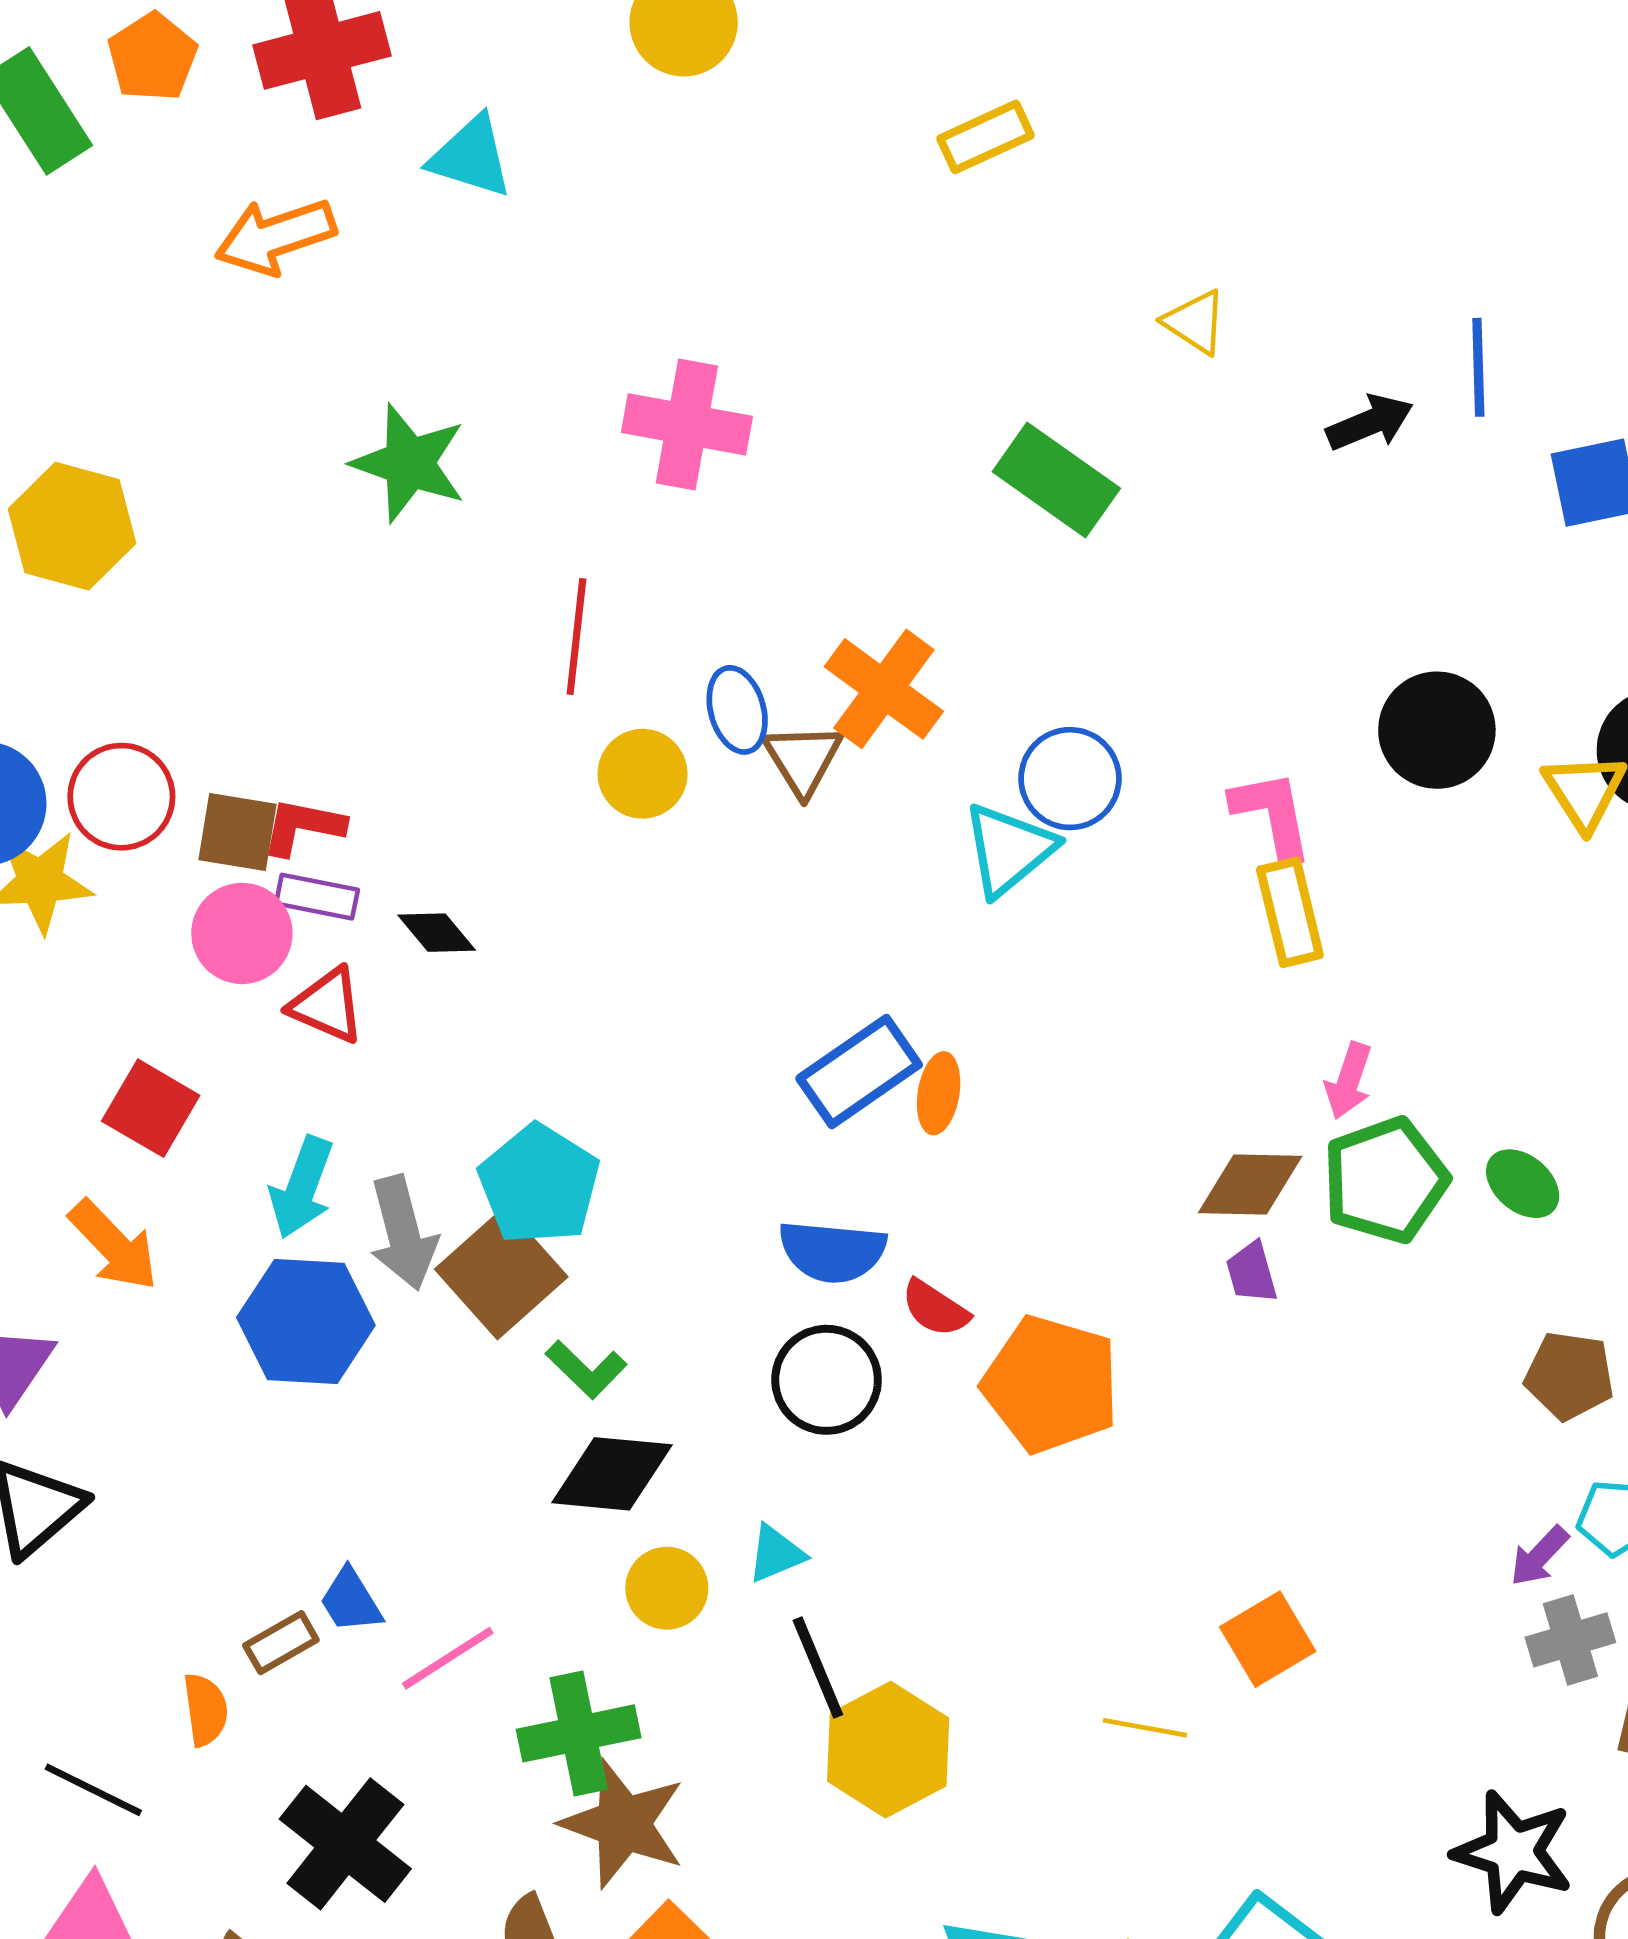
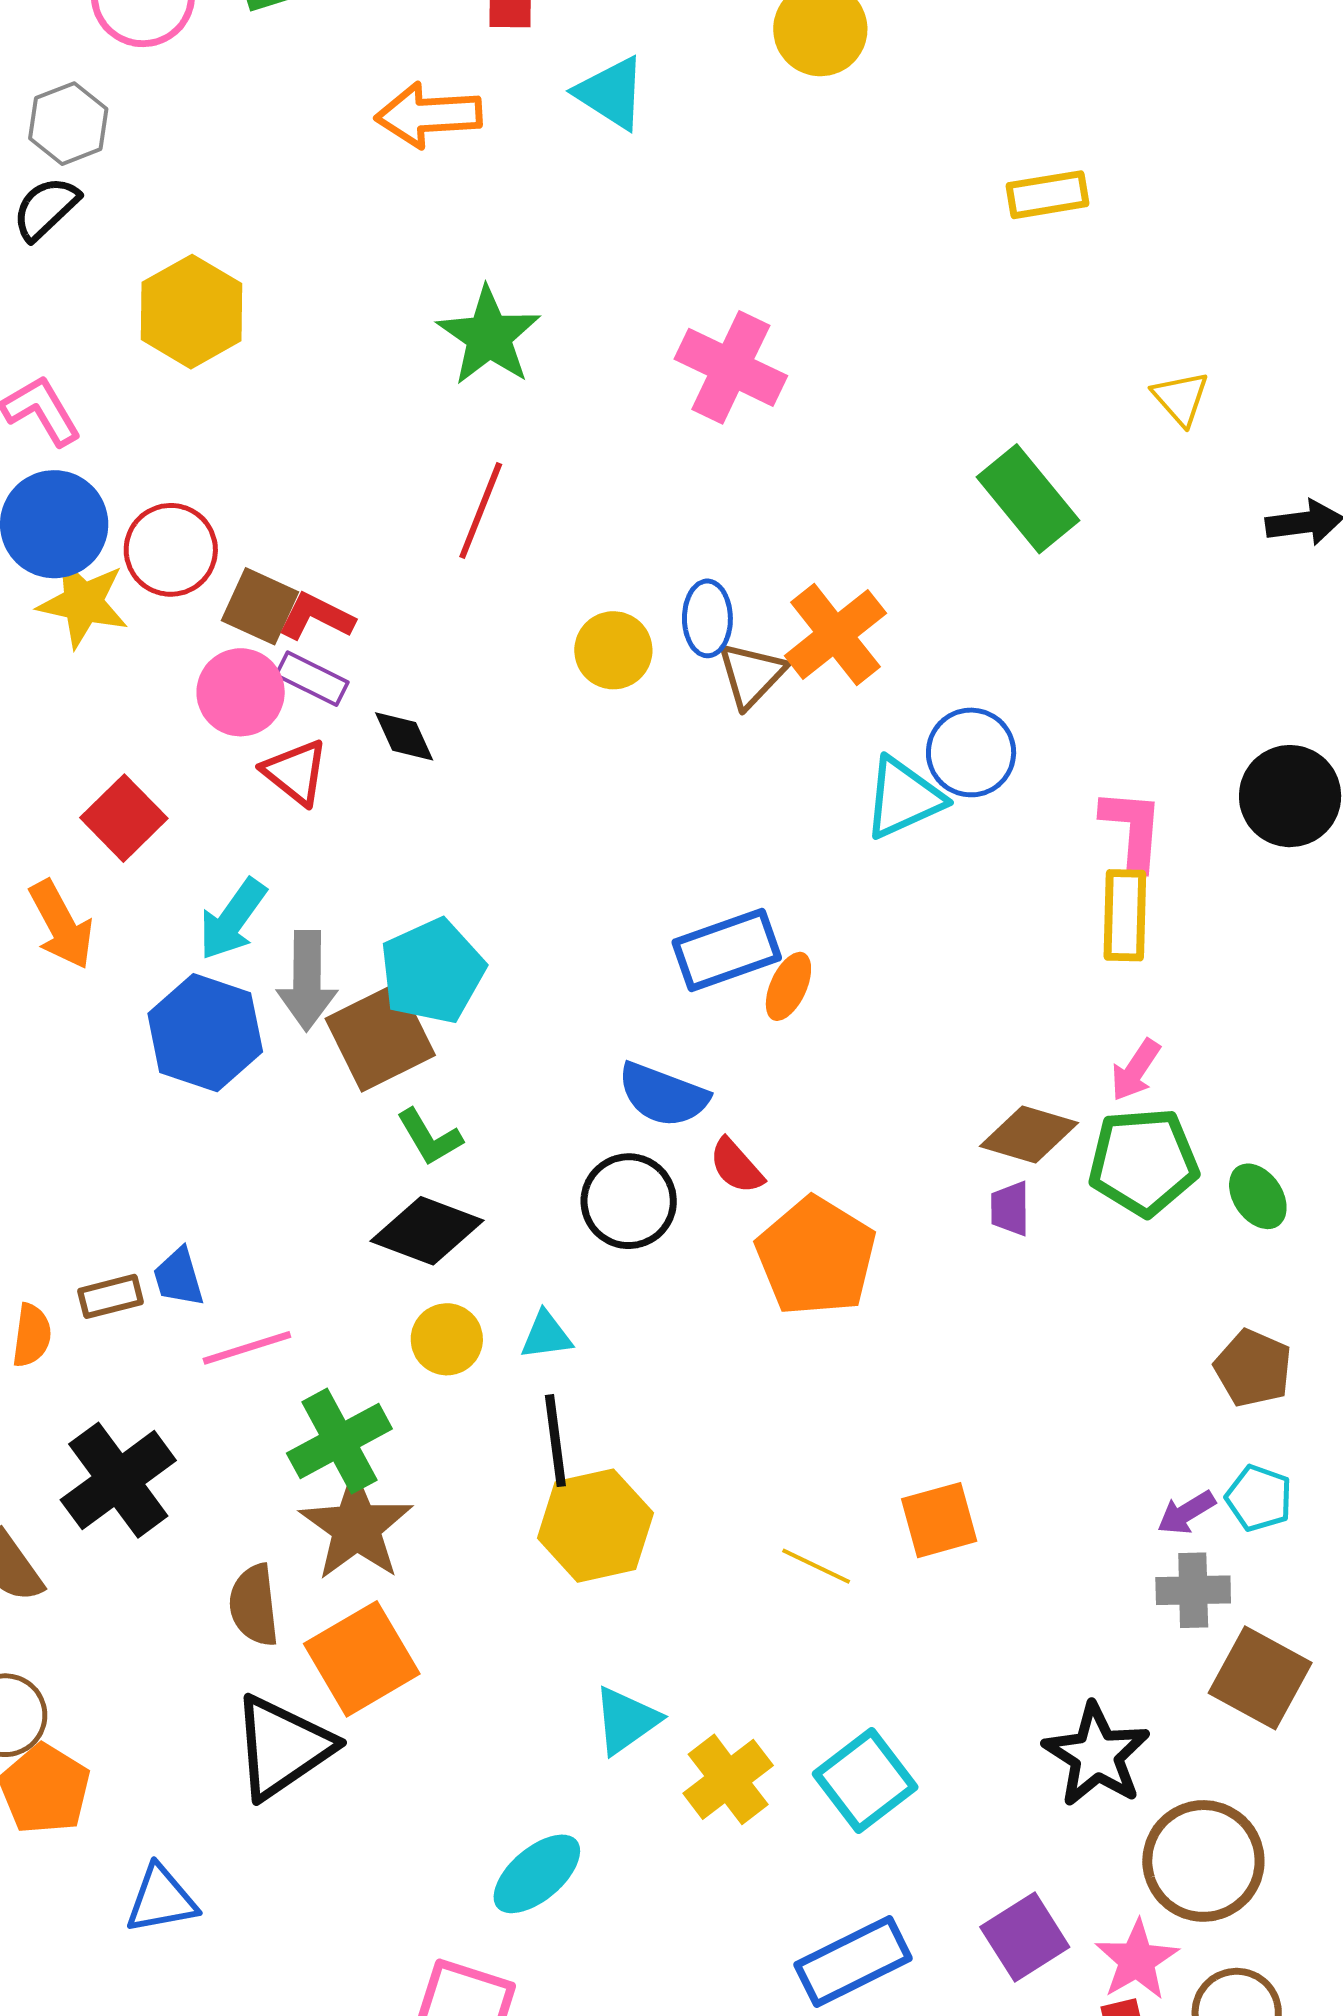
red line: (576, 637) -> (481, 511), moved
green cross: (579, 1733) -> (339, 1441), turned -32

